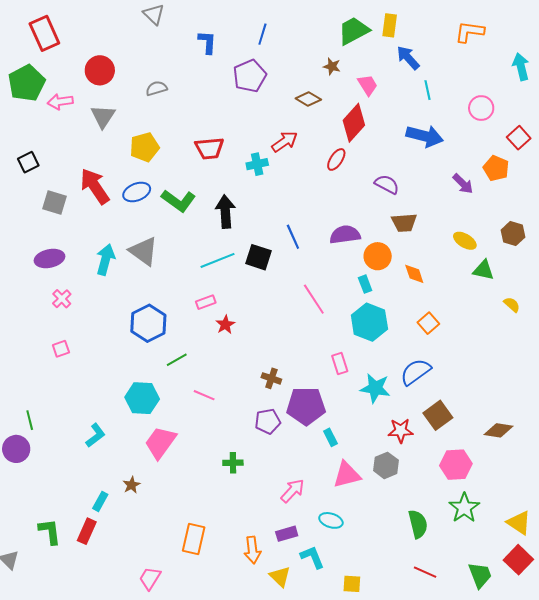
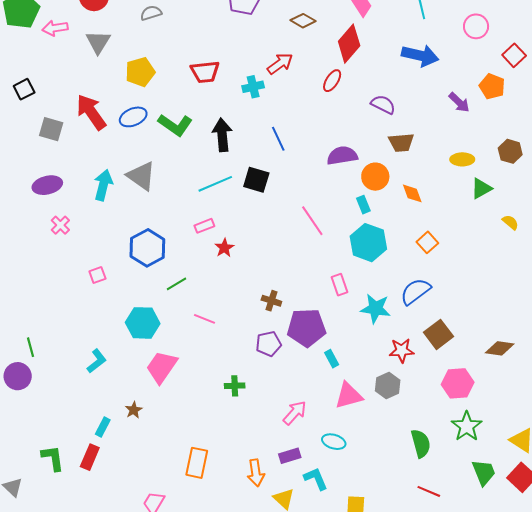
blue line: (293, 237) -> (278, 139), moved
yellow ellipse: (465, 241) -> (462, 159), turned -30
green triangle: (483, 270) -> (481, 188), turned -40
pink square: (61, 349) -> (97, 275), moved
green trapezoid: (480, 575) -> (484, 472), moved

